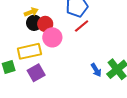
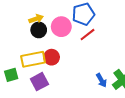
red circle: (45, 24) -> (52, 57), moved
pink circle: (52, 37) -> (61, 27), moved

